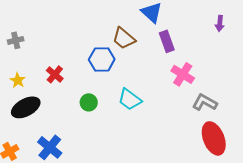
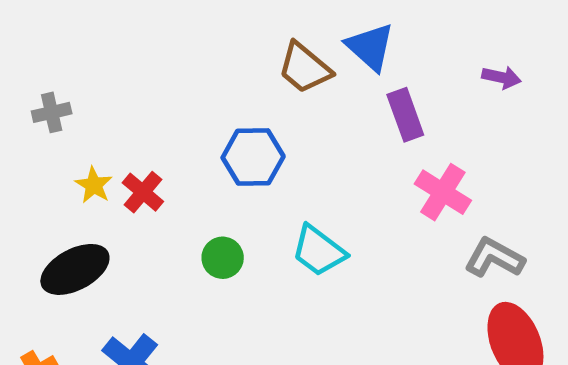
purple arrow: (220, 23) -> (501, 77), moved, turned -84
brown trapezoid: (124, 38) -> (305, 68), moved
yellow star: (18, 80) -> (94, 185), moved

